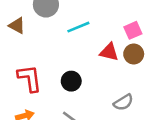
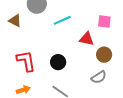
pink square: (133, 30) -> (104, 22), turned 32
brown circle: (134, 54) -> (104, 55), moved

